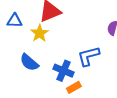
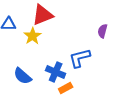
blue semicircle: (29, 62) -> (23, 76), moved

